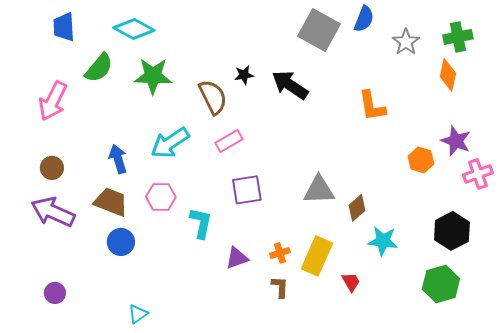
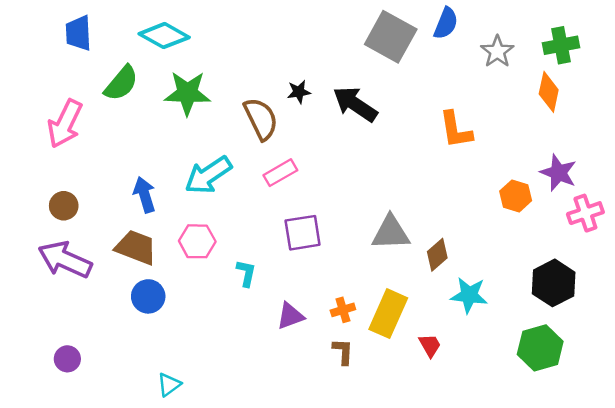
cyan L-shape: (201, 223) -> (246, 273), size x0.7

